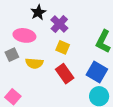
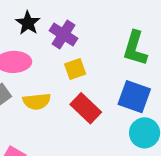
yellow square: (63, 47) -> (75, 69), turned -32

